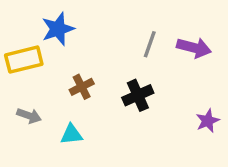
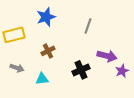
blue star: (58, 29) -> (46, 17), moved
purple arrow: (194, 48) -> (107, 56), moved
black cross: (138, 95) -> (81, 70), moved

